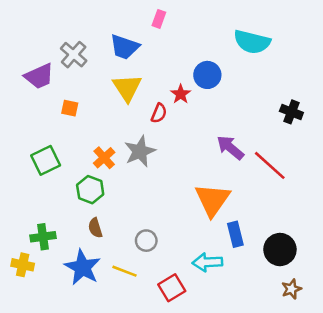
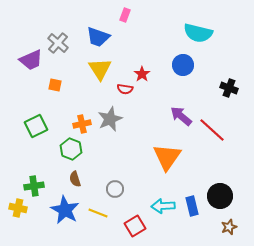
blue circle: (207, 75) -> (183, 65), moved
red semicircle: (159, 113) -> (125, 89), turned 77
orange cross: (104, 158) -> (82, 124), turned 30
blue rectangle: (235, 234) -> (192, 206), moved

